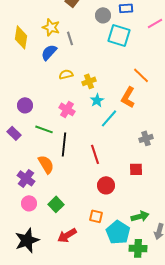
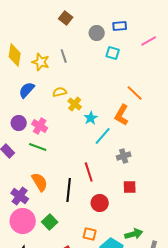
yellow star: (51, 27) -> (41, 62), moved
cyan square: (119, 35) -> (113, 53), size x0.6
blue semicircle: (49, 52) -> (27, 90), moved
yellow cross: (89, 81) -> (75, 104), moved, turned -32
pink cross: (67, 109) -> (40, 126), moved
gray cross: (146, 138) -> (124, 156), moved
black line: (64, 144) -> (69, 190), moved
pink circle: (29, 203) -> (23, 221), size x1.6

